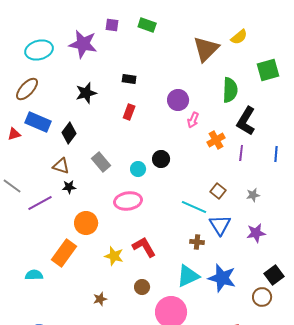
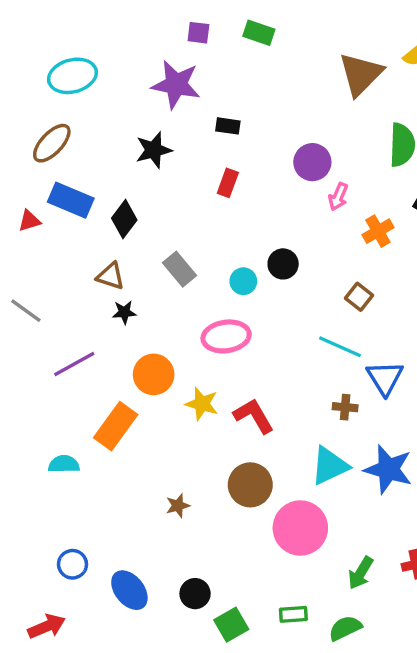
purple star: (83, 44) -> (176, 84), moved
brown square: (218, 191) -> (359, 297), moved
purple line: (40, 203) -> (74, 364), moved
yellow star: (114, 256) -> (202, 404), moved
brown circle: (142, 287) -> (250, 485), size x1.6

